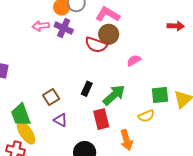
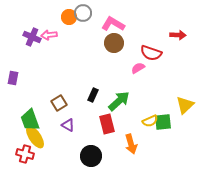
purple cross: (64, 28) -> (32, 37), moved
red semicircle: (96, 45) -> (151, 53), moved
green square: (160, 95) -> (163, 122), moved

